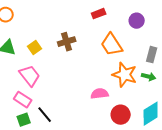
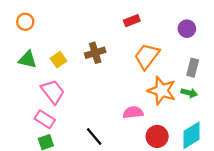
purple circle: (137, 21) -> (187, 29), moved
orange trapezoid: (112, 45) -> (147, 56), turned 70
black line: (45, 115) -> (94, 136), moved

